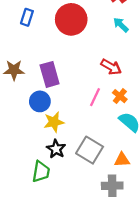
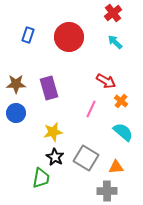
orange cross: (120, 96) -> (121, 101), moved
blue circle: (40, 101) -> (16, 113), moved

